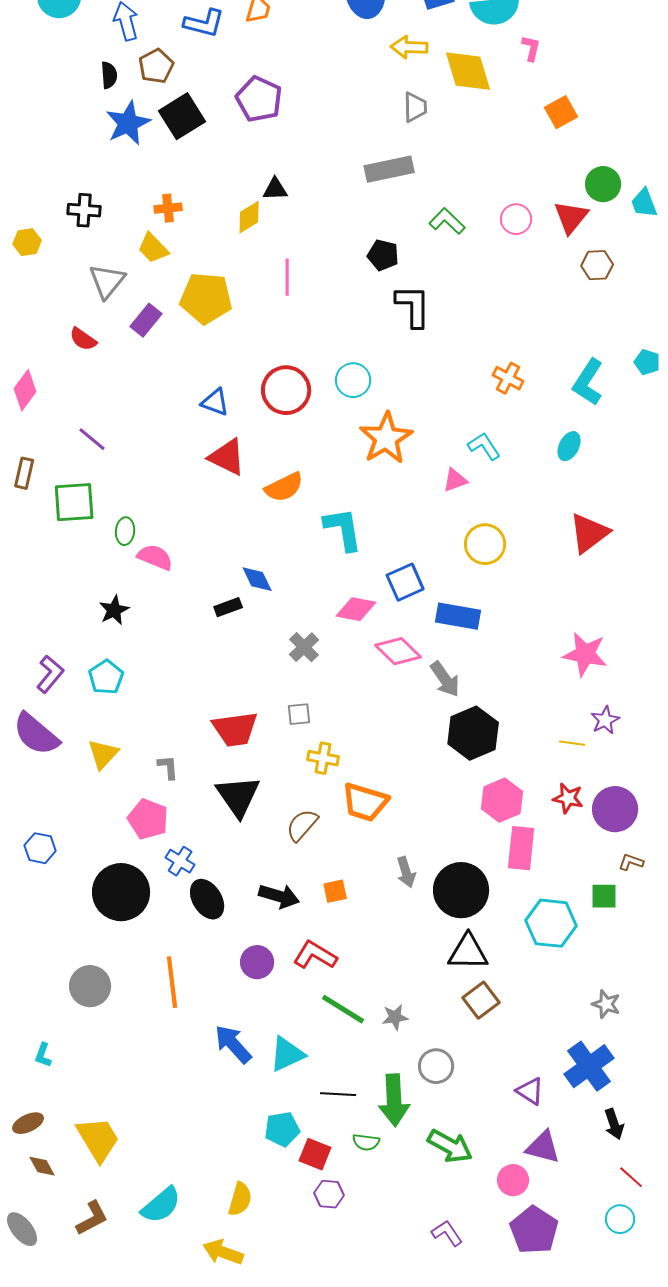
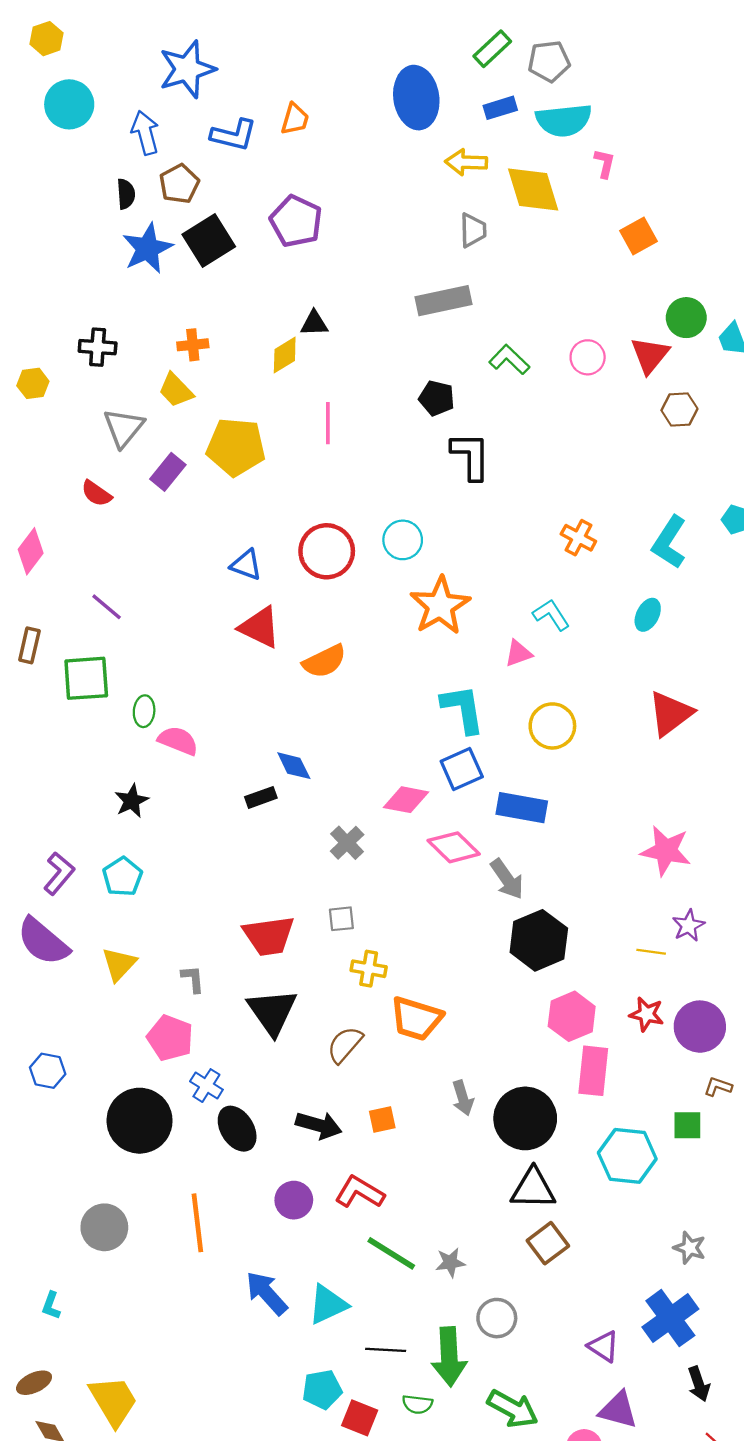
cyan L-shape: (343, 529) -> (463, 709), moved

